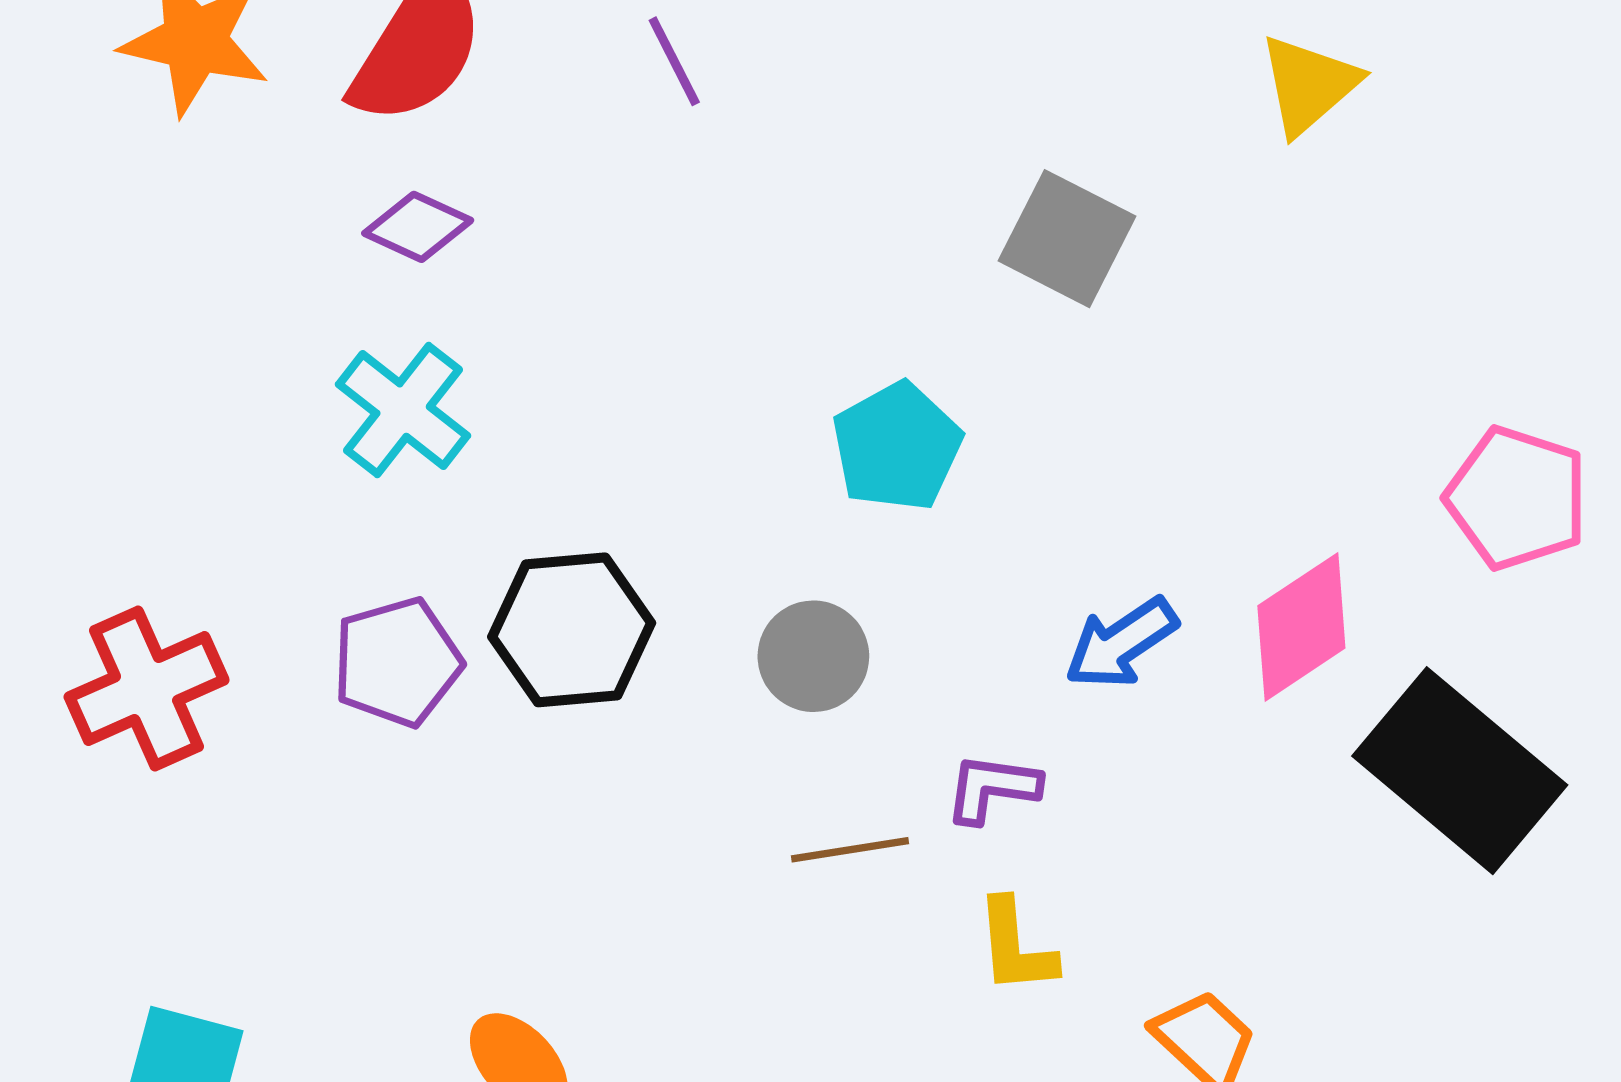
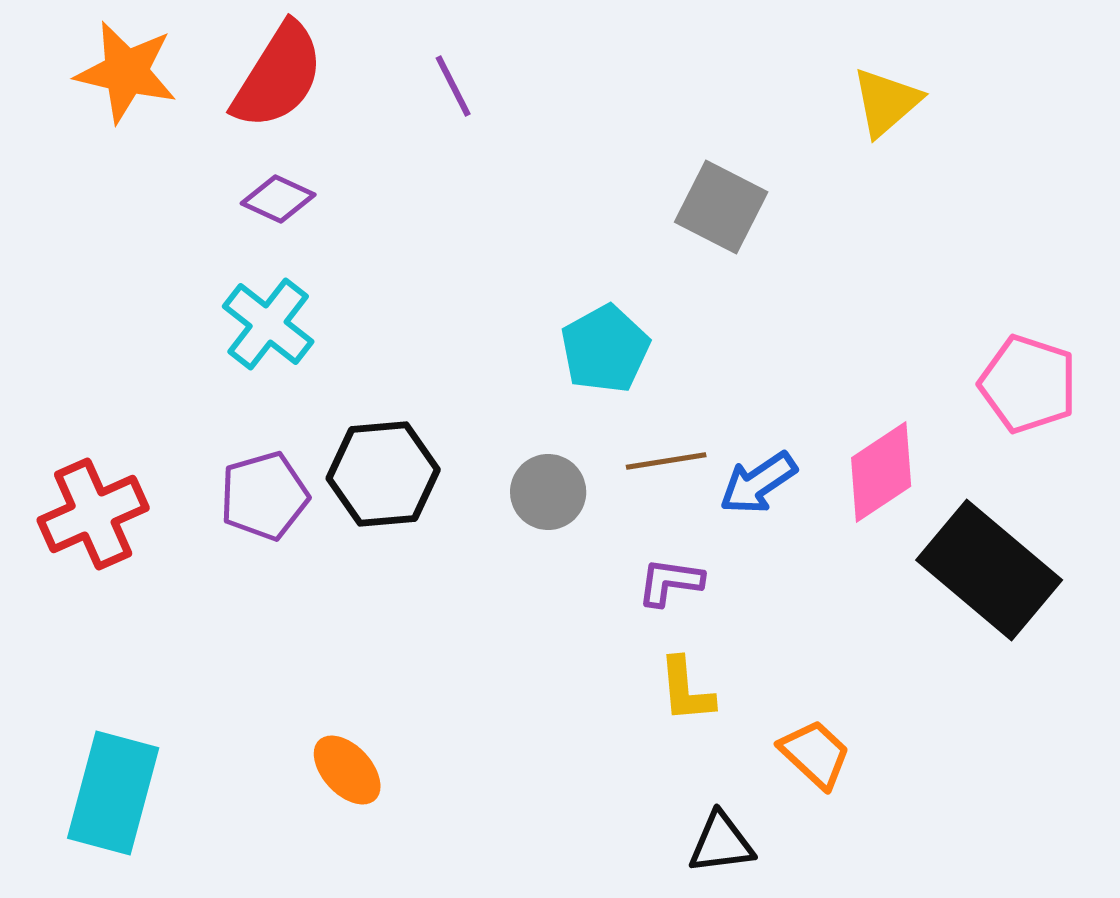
brown line: (850, 850) -> (666, 461), moved

